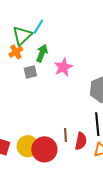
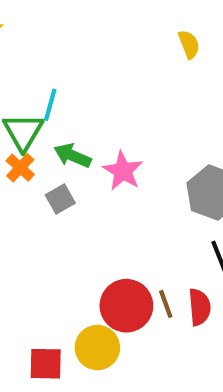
green arrow: (42, 53) -> (73, 156), turned -72
red circle: (44, 149) -> (126, 306), moved

